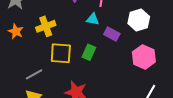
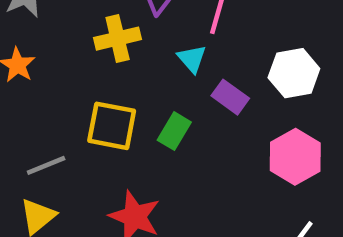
cyan triangle: (93, 19) -> (192, 59), turned 32
yellow cross: (46, 26) -> (118, 39), moved

